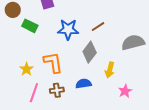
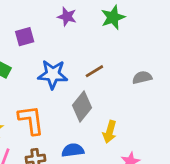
gray semicircle: (133, 42) -> (142, 77), moved, size x0.6

